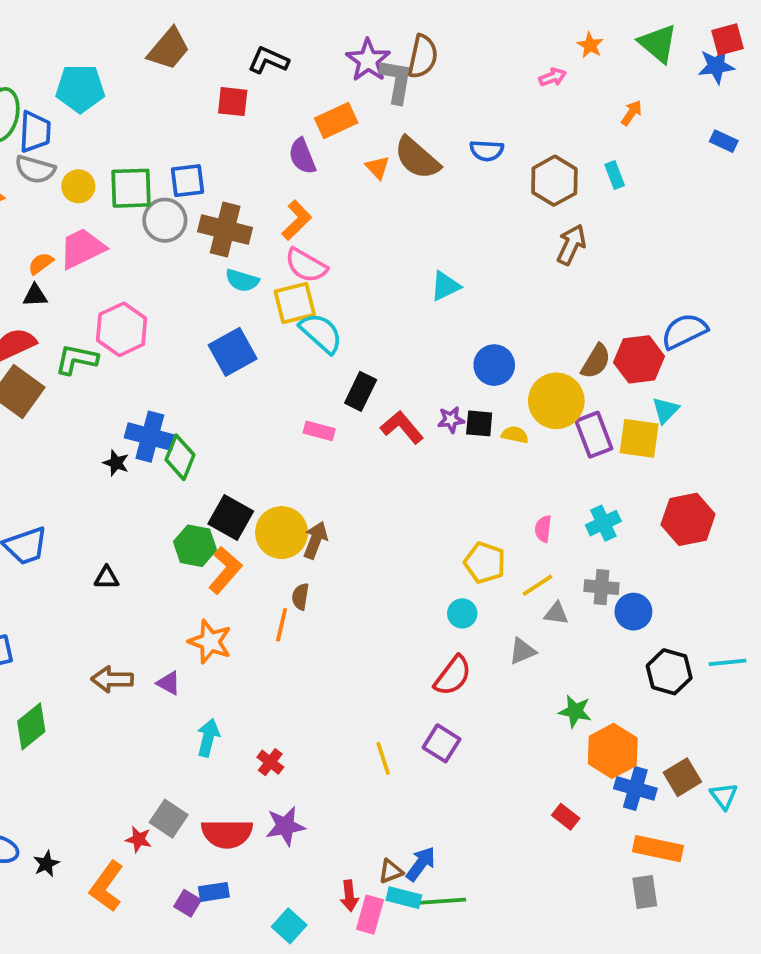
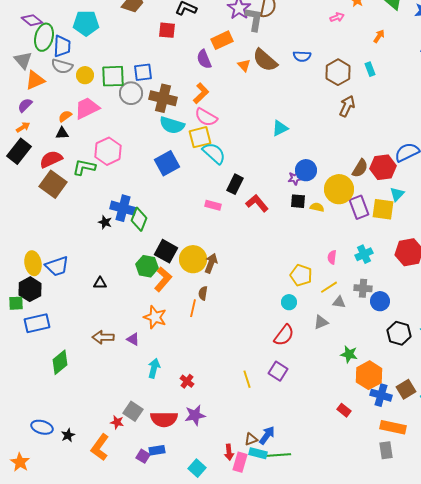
cyan semicircle: (242, 280) -> (172, 125), size x1.4
purple star: (451, 420) -> (295, 178), moved

